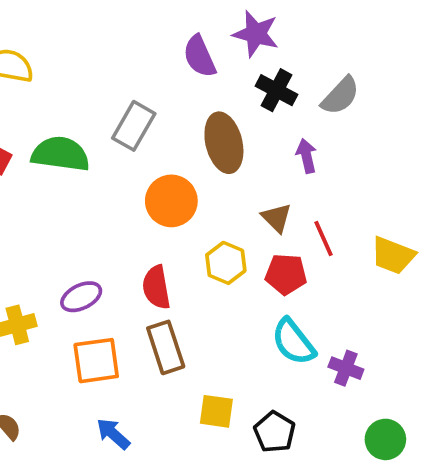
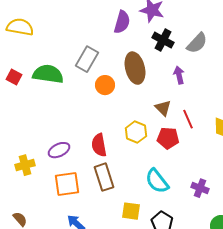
purple semicircle: (199, 56) -> (122, 22), turned -140
orange circle: (171, 201) -> (105, 85), moved, size x0.7
cyan semicircle: (293, 342) -> (157, 181), moved

